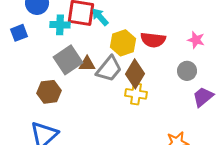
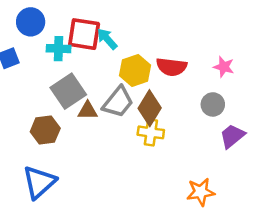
brown triangle: (87, 64) -> (88, 111), moved

